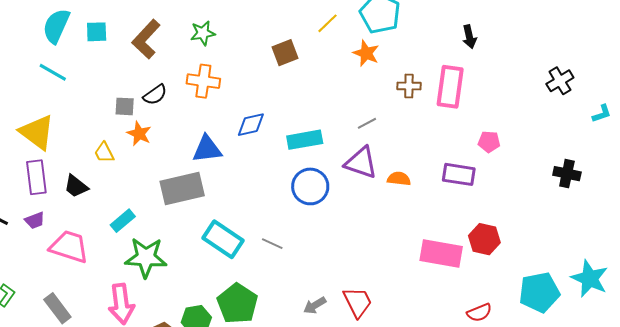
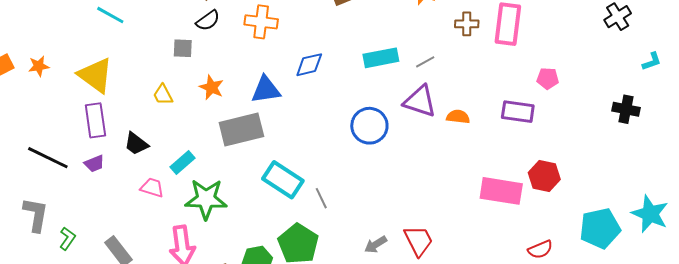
black semicircle: (155, 95) -> (208, 20), moved
cyan L-shape: (602, 114) -> (652, 61), moved
orange star: (139, 134) -> (211, 87), moved
cyan rectangle: (305, 140) -> (381, 58), moved
black trapezoid: (76, 186) -> (136, 144), moved
gray line: (272, 244) -> (321, 198), moved, turned 40
pink trapezoid: (69, 247) -> (152, 188), moved, size x0.6

